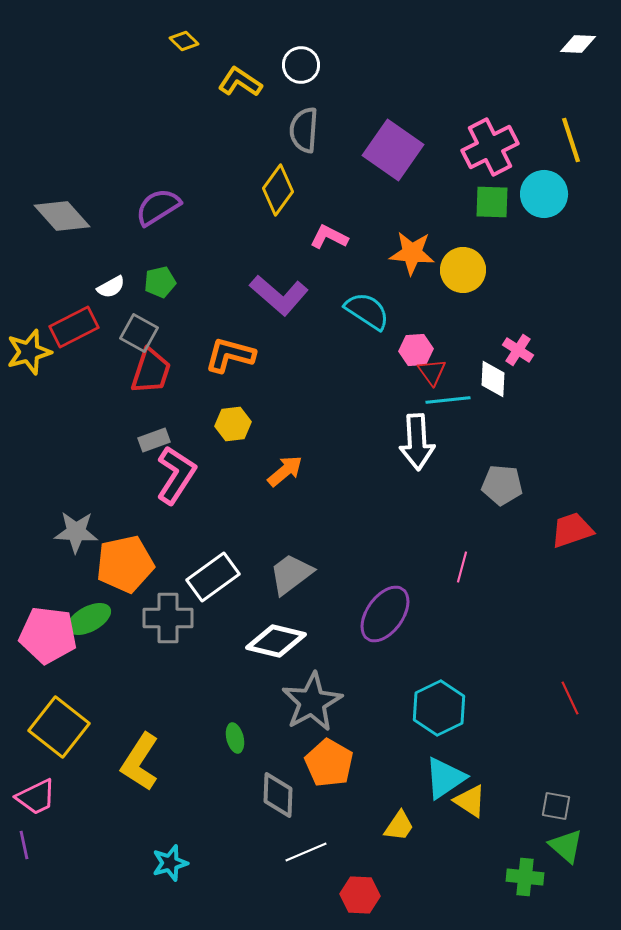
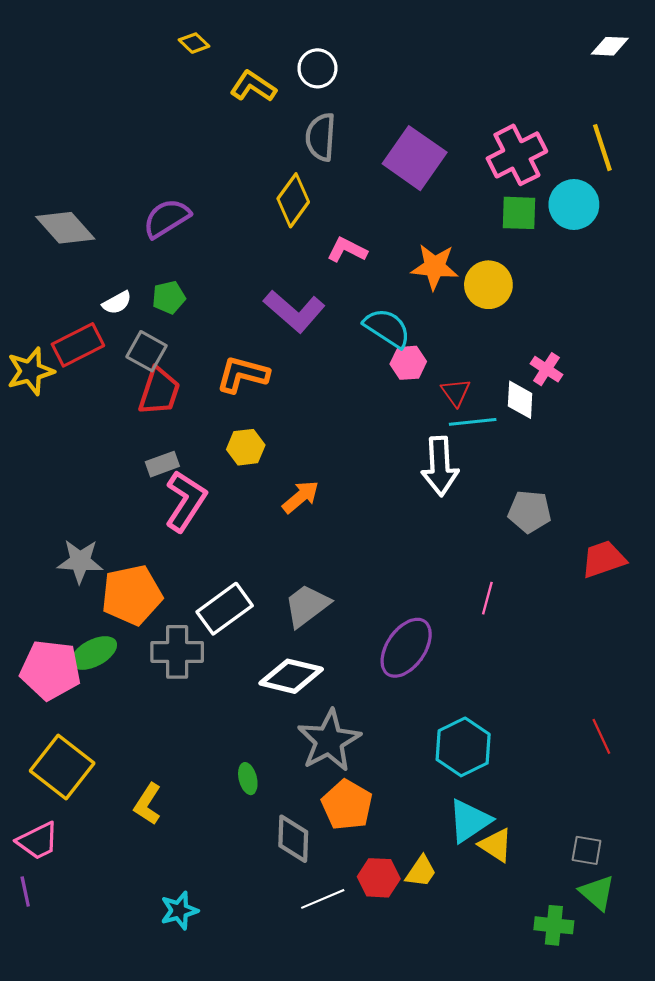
pink hexagon: (416, 350) -> (408, 363), moved
yellow L-shape: (140, 762) -> (148, 804), size x0.7
red hexagon: (360, 895) -> (379, 878), moved

